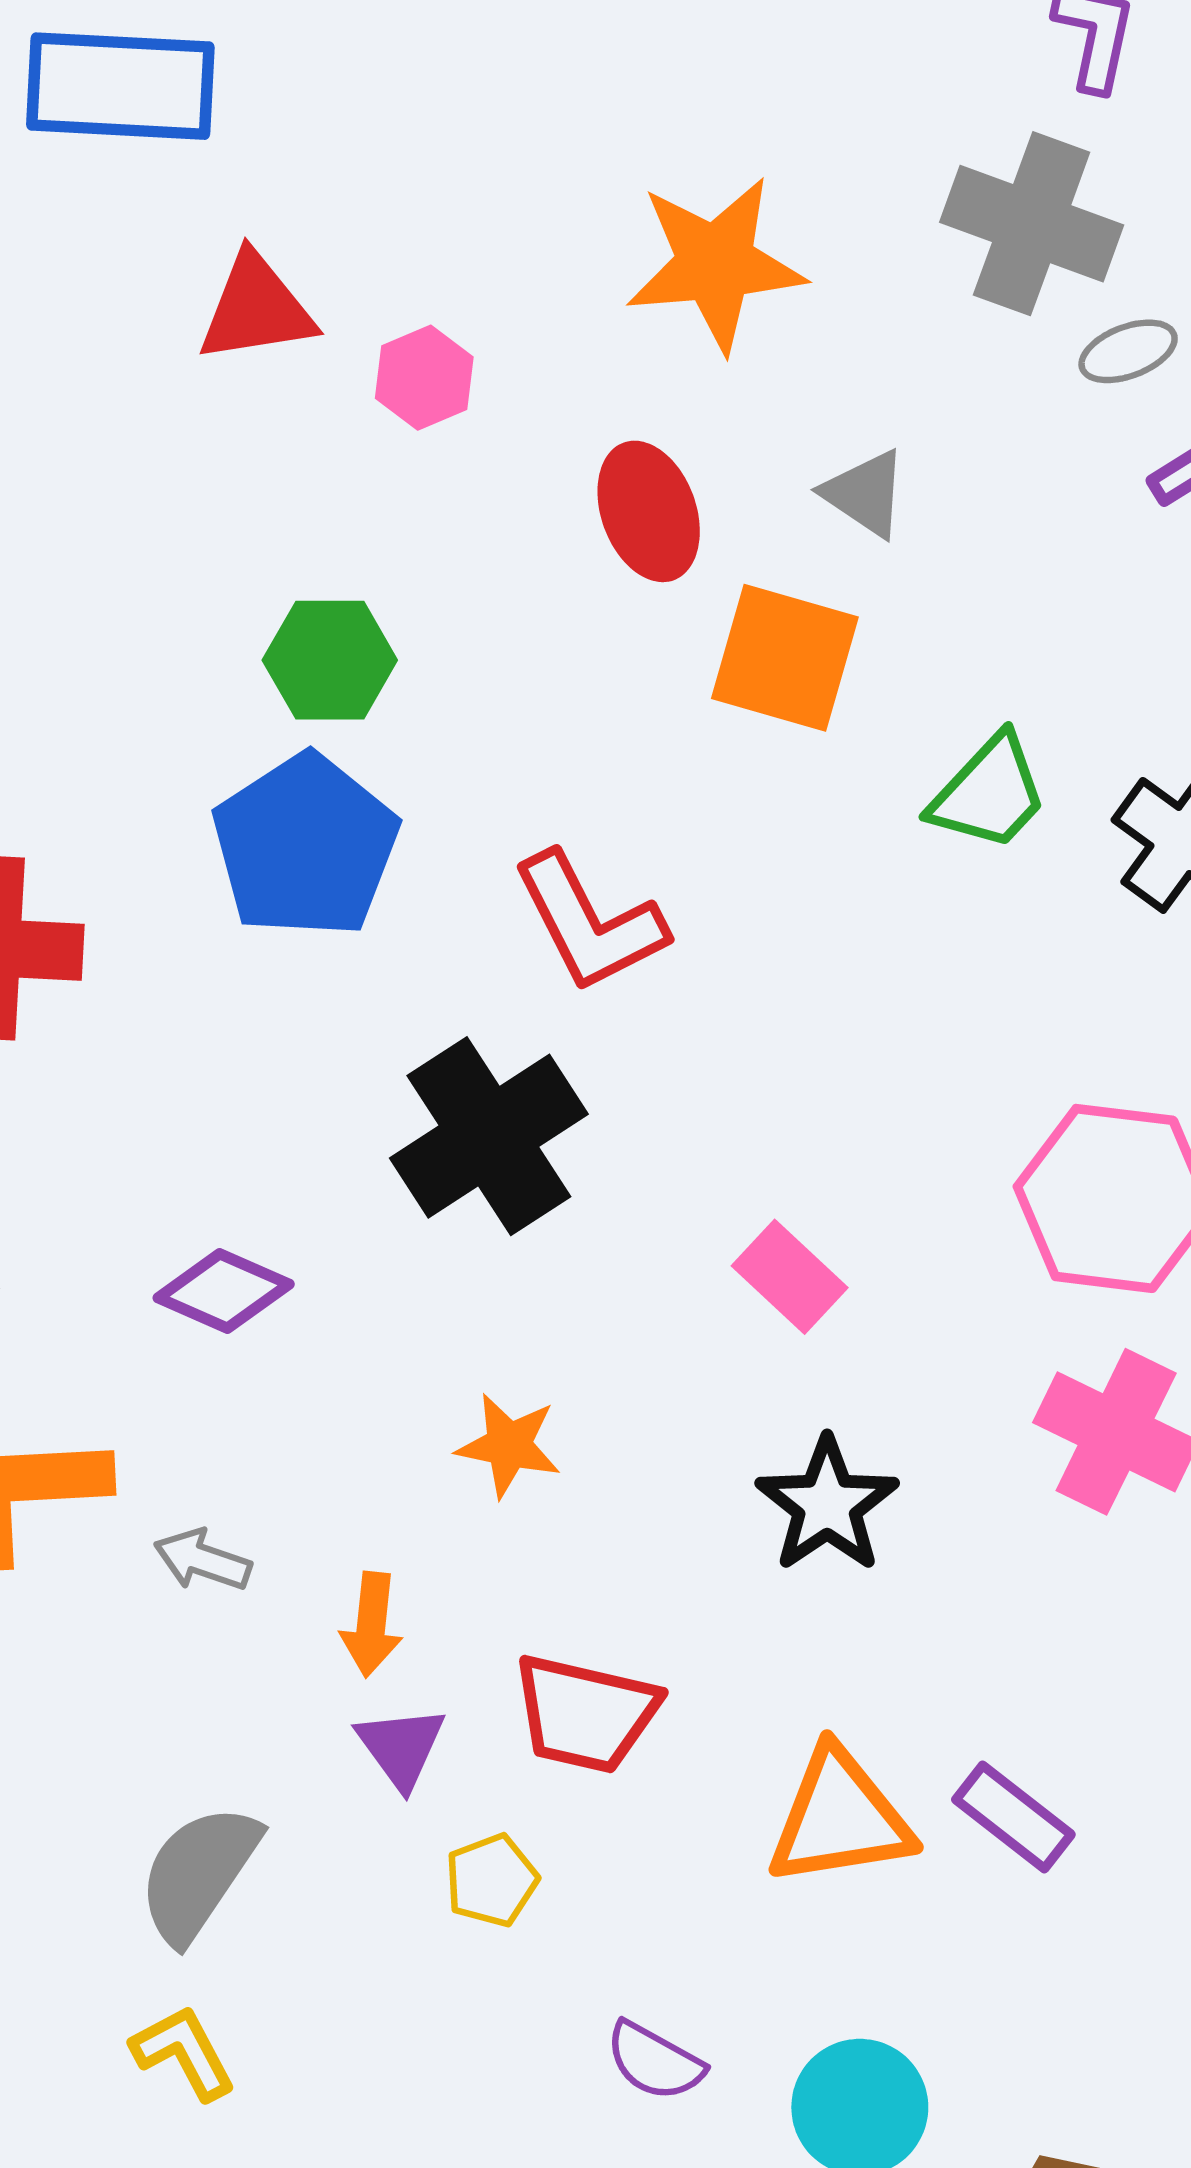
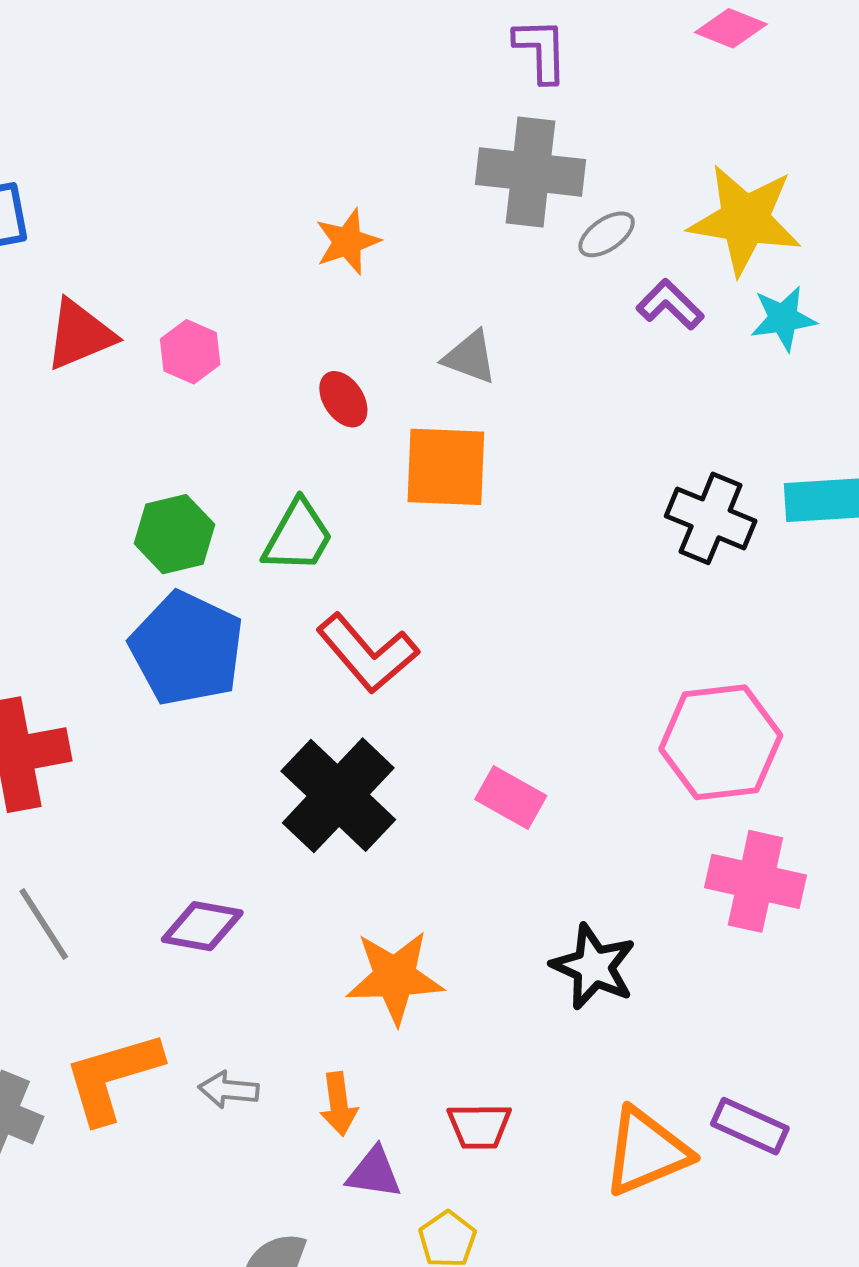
orange star: (715, 264) -> (348, 242), size x0.6
red ellipse: (649, 511) -> (343, 399), size x0.7
green trapezoid: (989, 793) -> (298, 536), moved
pink rectangle: (790, 1277) -> (511, 798), moved
orange star: (509, 1445) -> (395, 977), size x1.5
red trapezoid: (585, 1713) -> (479, 1126), size x0.7
purple triangle: (401, 1747) -> (374, 1173), turned -32

